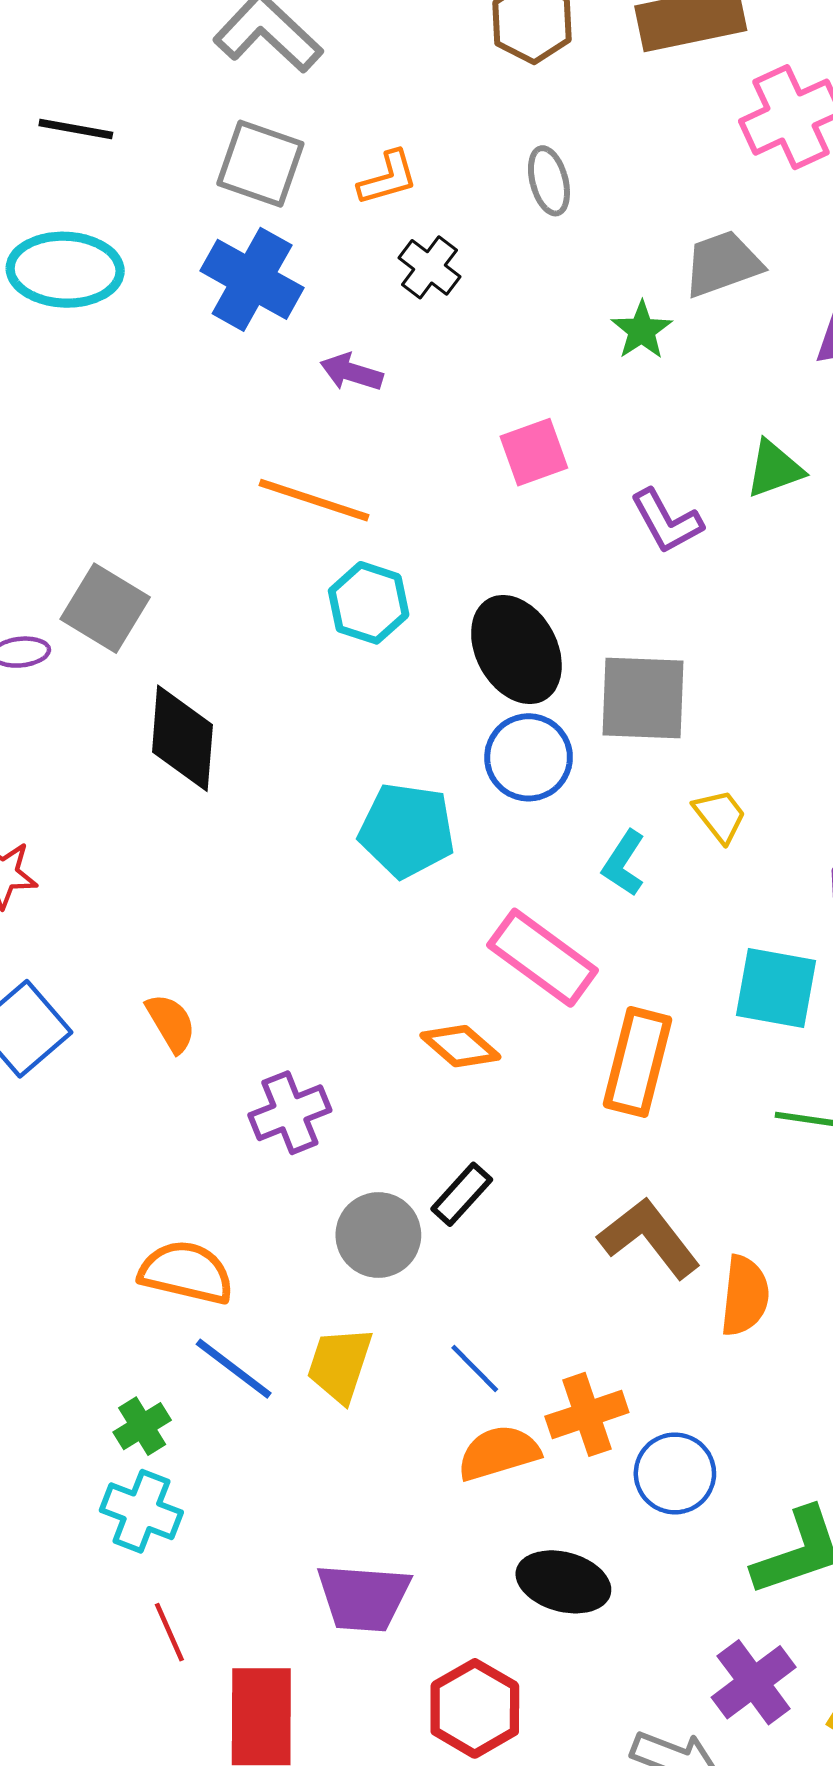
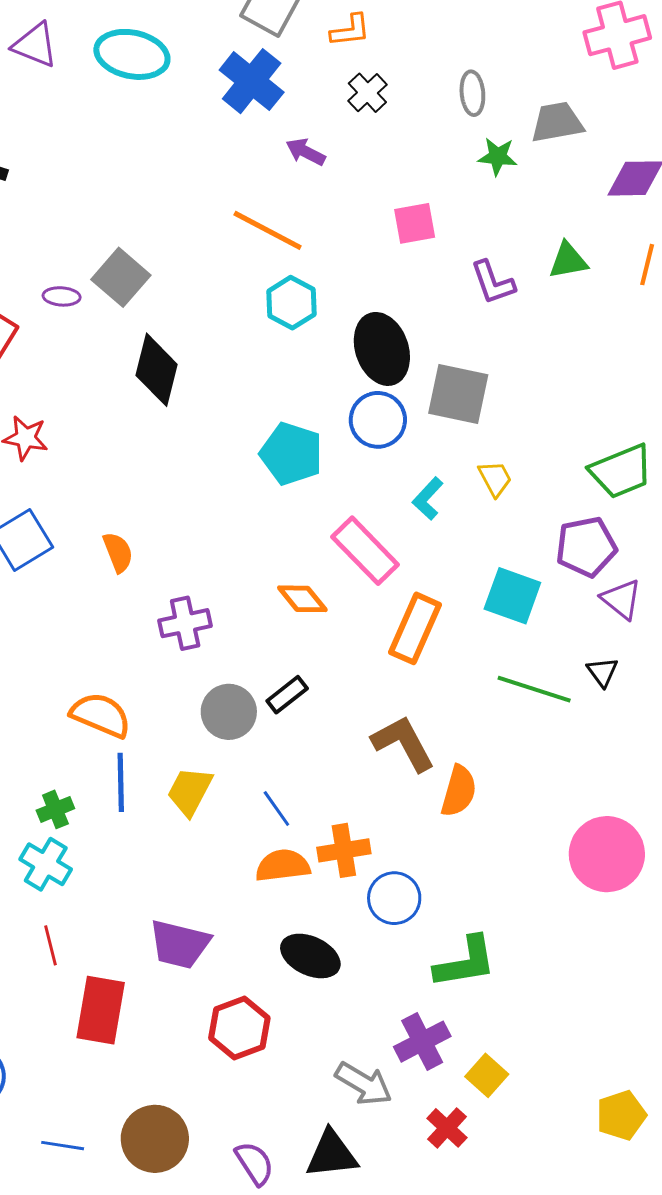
gray ellipse: (549, 181) -> (472, 93), moved
green star: (642, 330) -> (498, 157), turned 30
blue line: (234, 1369) -> (121, 782), turned 42

